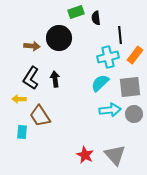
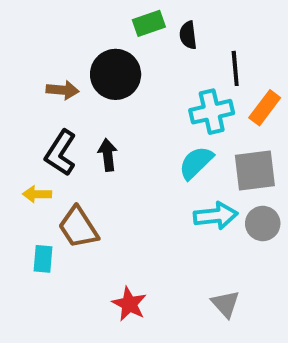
red star: (85, 155) -> (129, 304), moved
gray triangle: (115, 155) -> (225, 304), size x0.7

